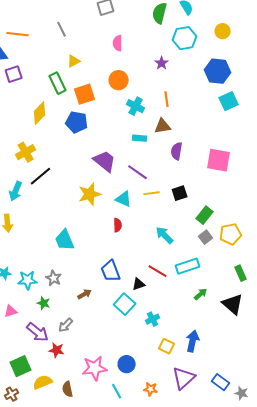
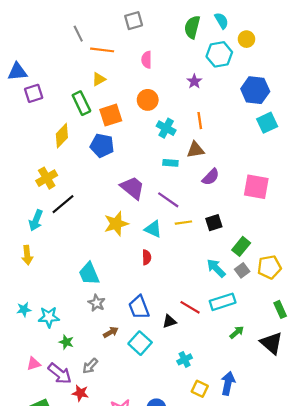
gray line: (62, 29) -> (78, 34), moved
yellow circle: (223, 31) -> (246, 39), moved
orange line: (18, 34) -> (102, 50), moved
purple semicircle: (177, 151) -> (211, 177), turned -144
cyan arrow: (165, 235) -> (216, 268), moved
gray star: (54, 278) -> (97, 303), moved
cyan square: (125, 304) -> (140, 343), moved
pink triangle: (11, 311) -> (34, 364), moved

